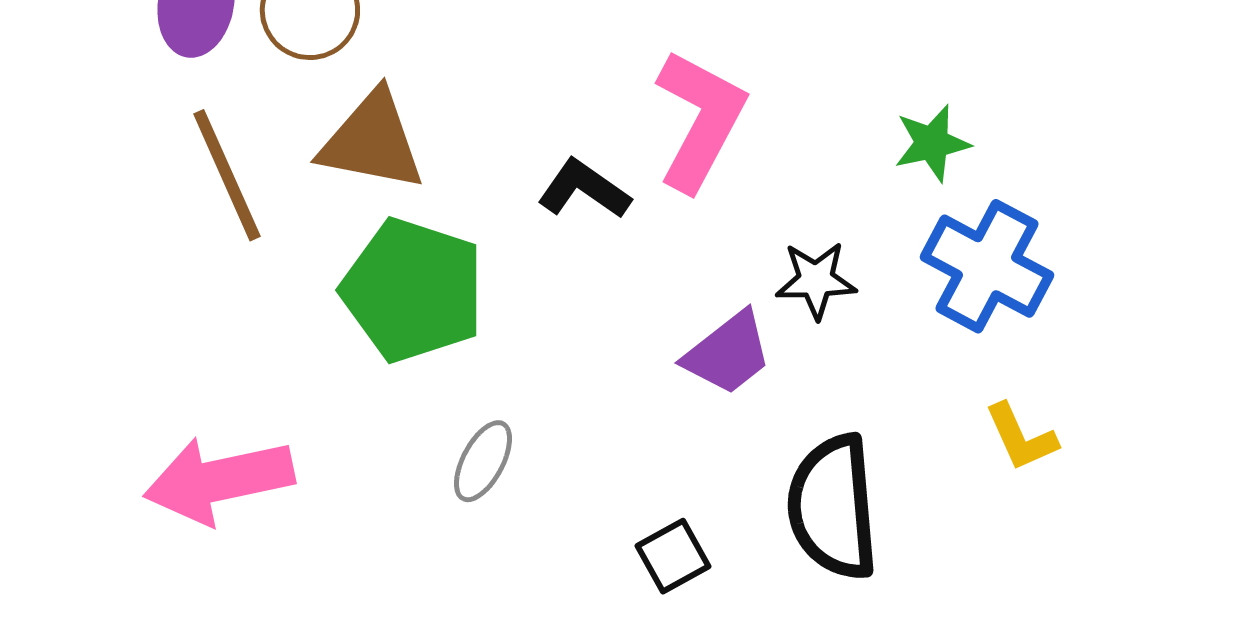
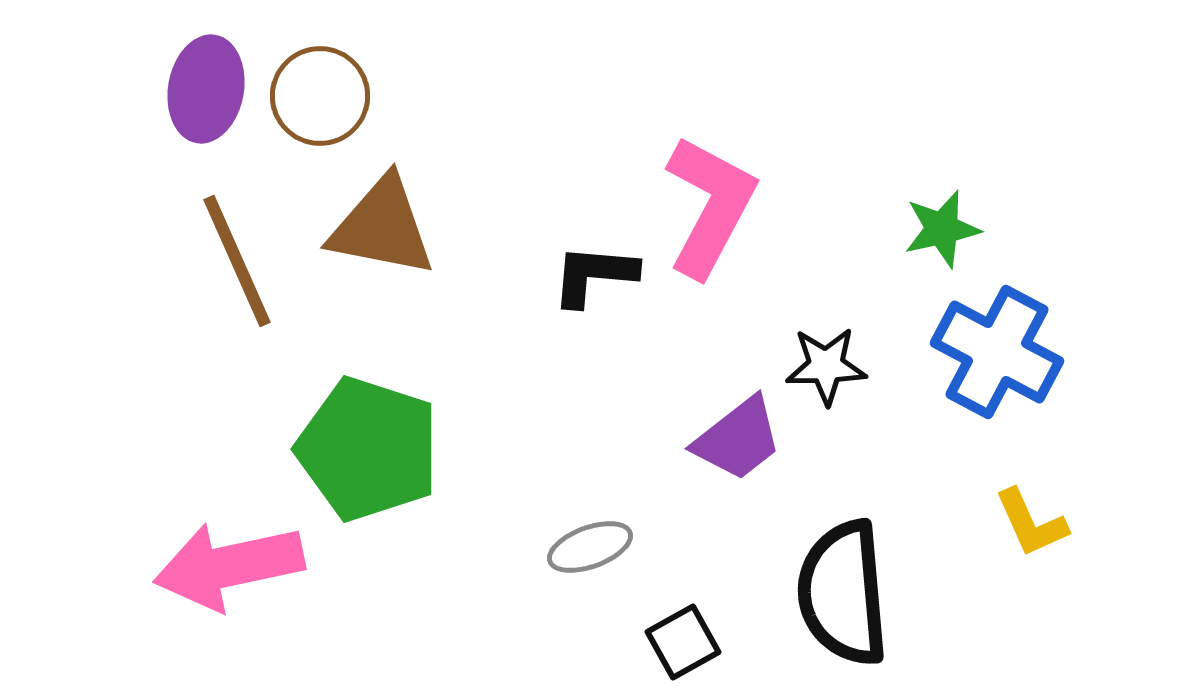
black L-shape: (584, 189) -> (594, 275), turned -30
green pentagon: (413, 290) -> (368, 449), moved
gray ellipse: (483, 461) -> (590, 547), moved, turned 42

